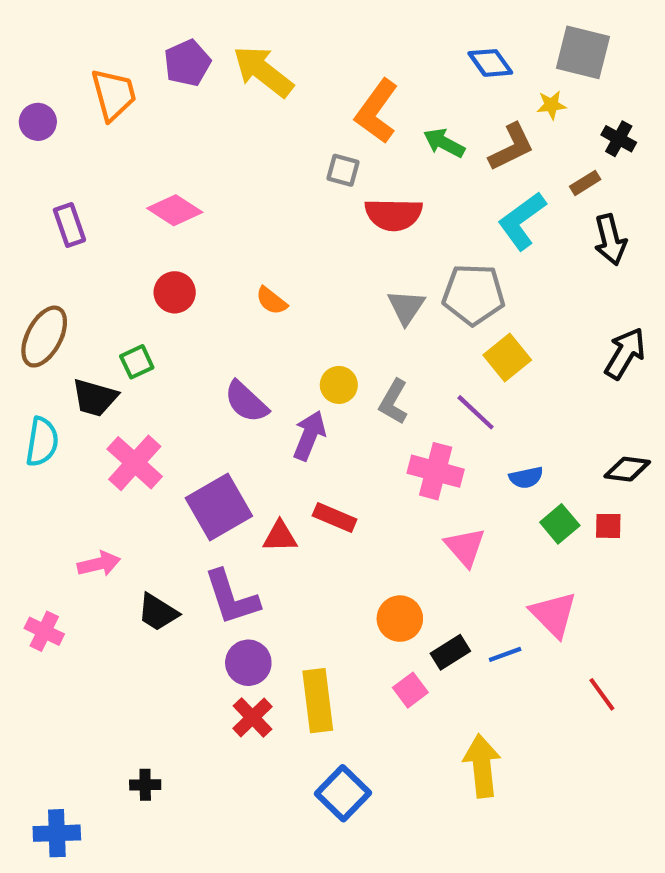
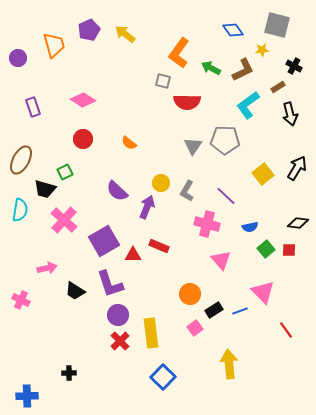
yellow arrow: (263, 71) -> (125, 34), size x0.7
yellow square: (507, 358) -> (263, 174), moved

